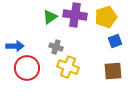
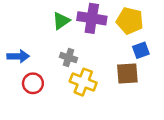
yellow pentagon: (106, 17) -> (130, 21), turned 30
red circle: (27, 68) -> (33, 83), size x0.7
brown square: (113, 71) -> (127, 73), moved

